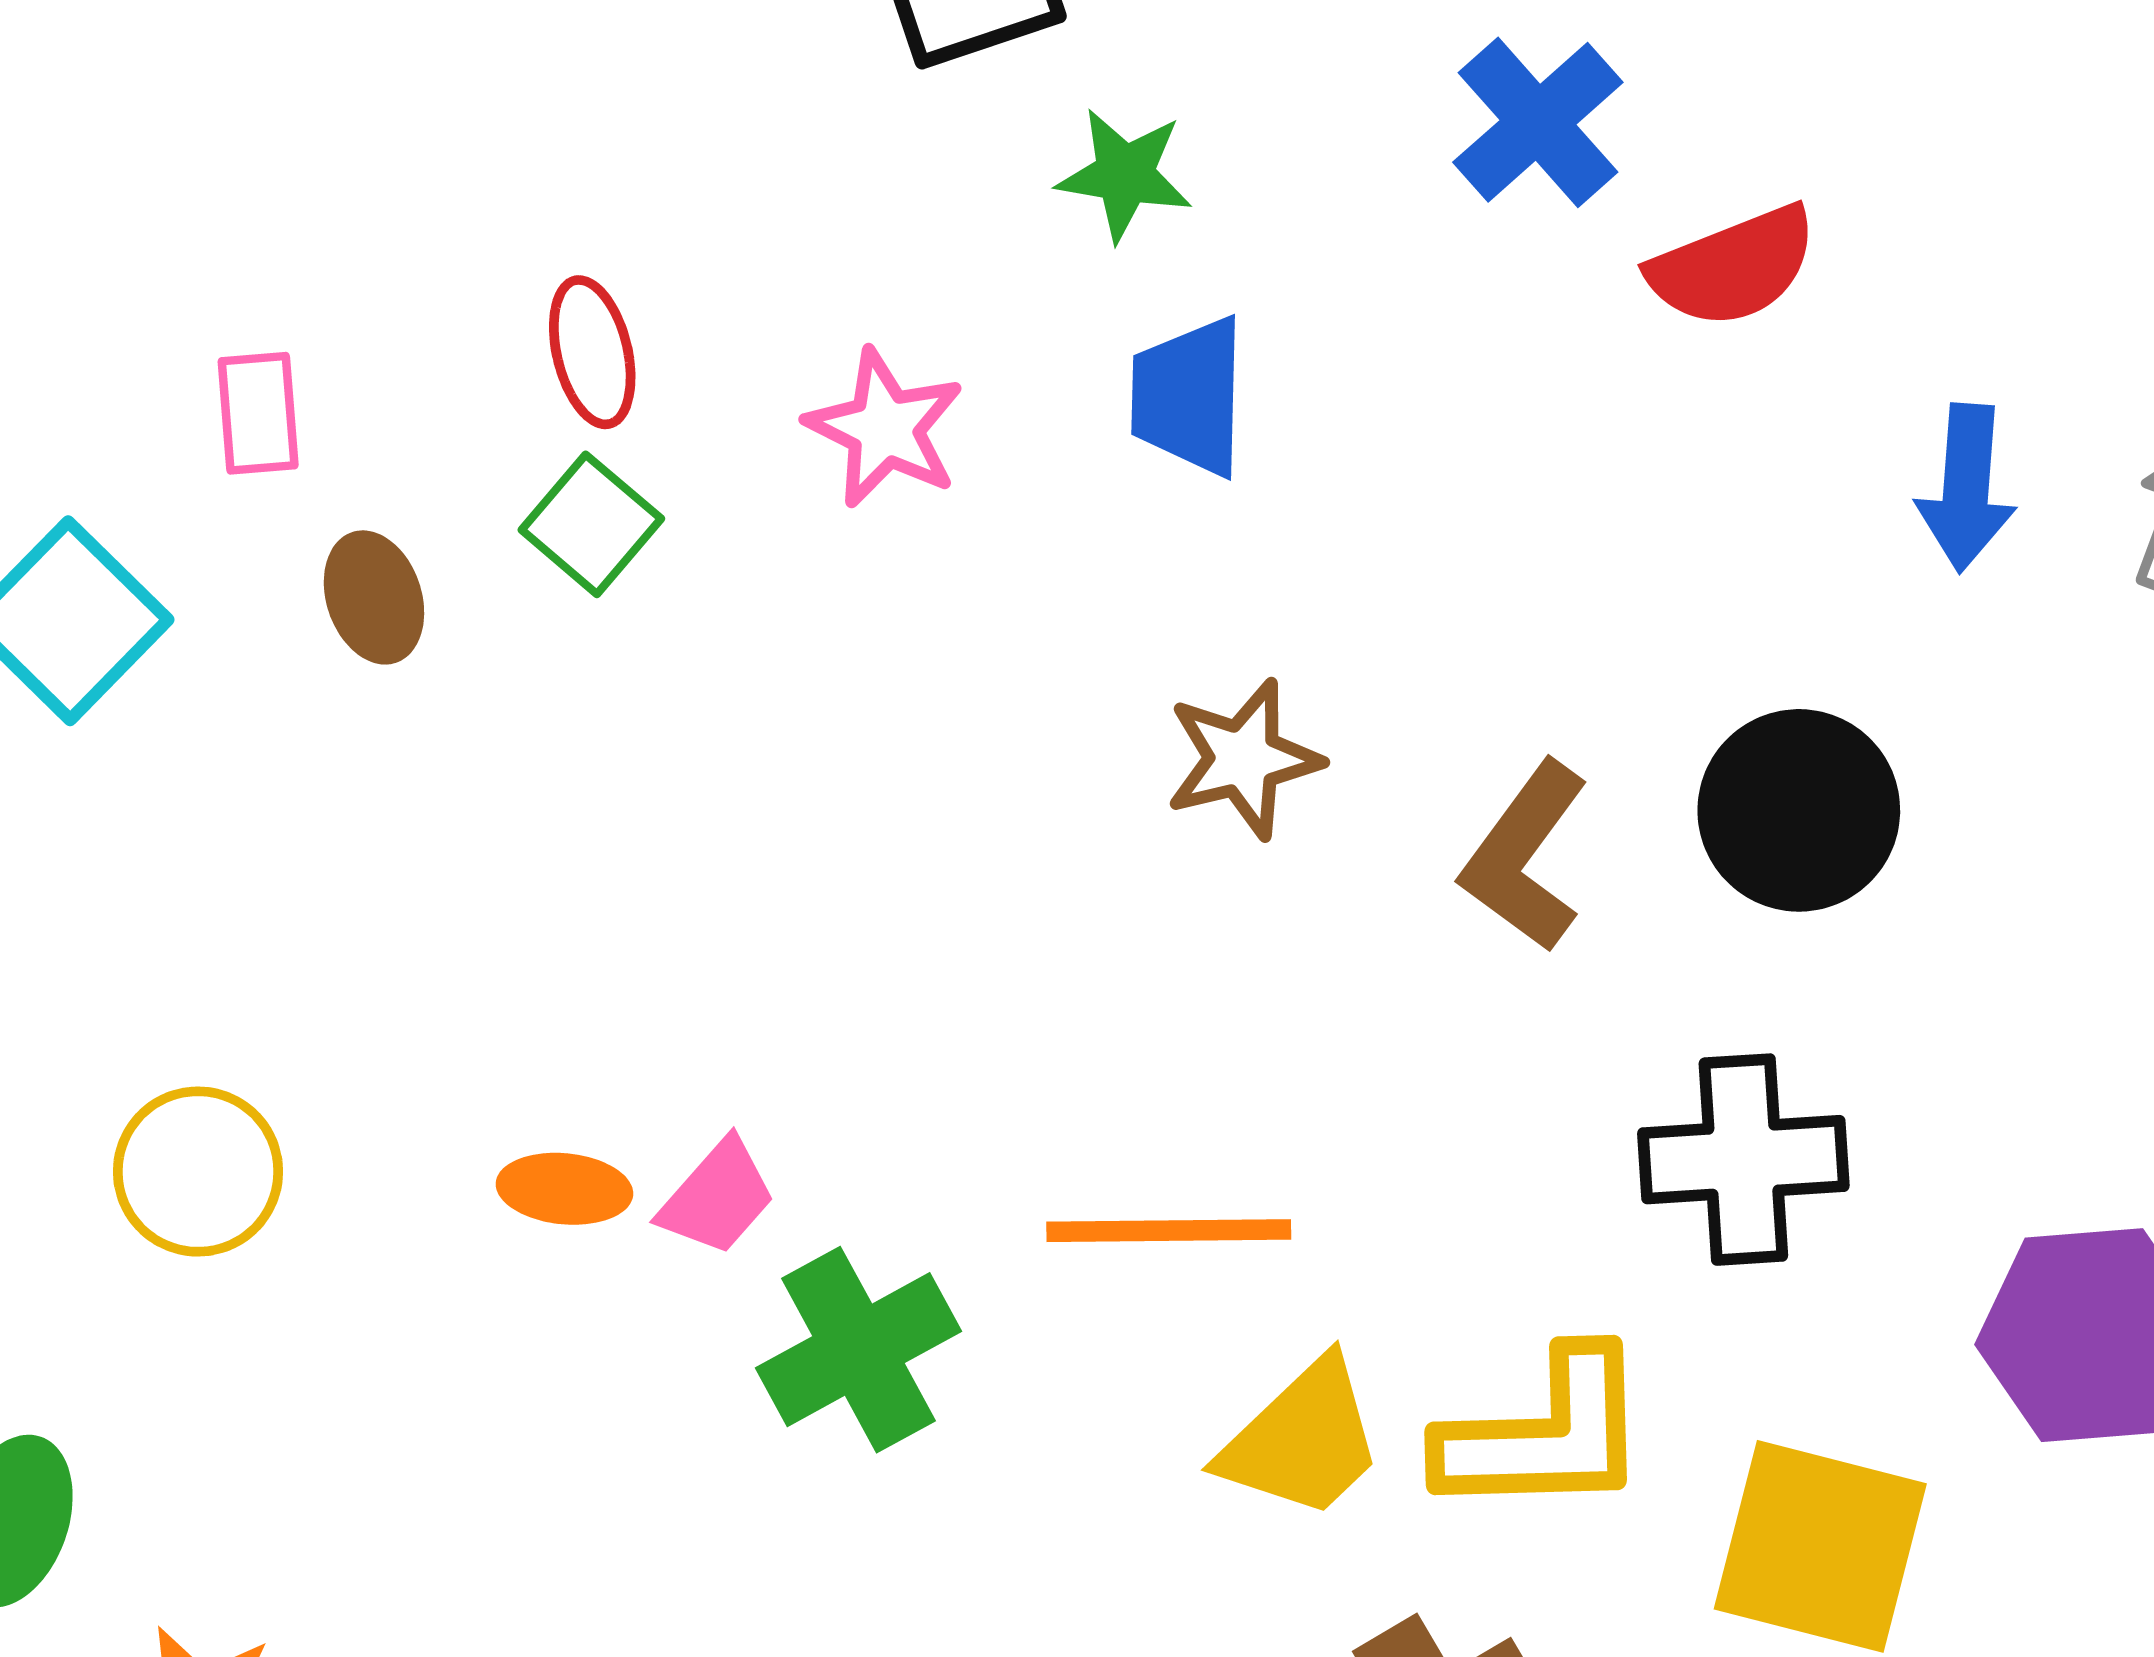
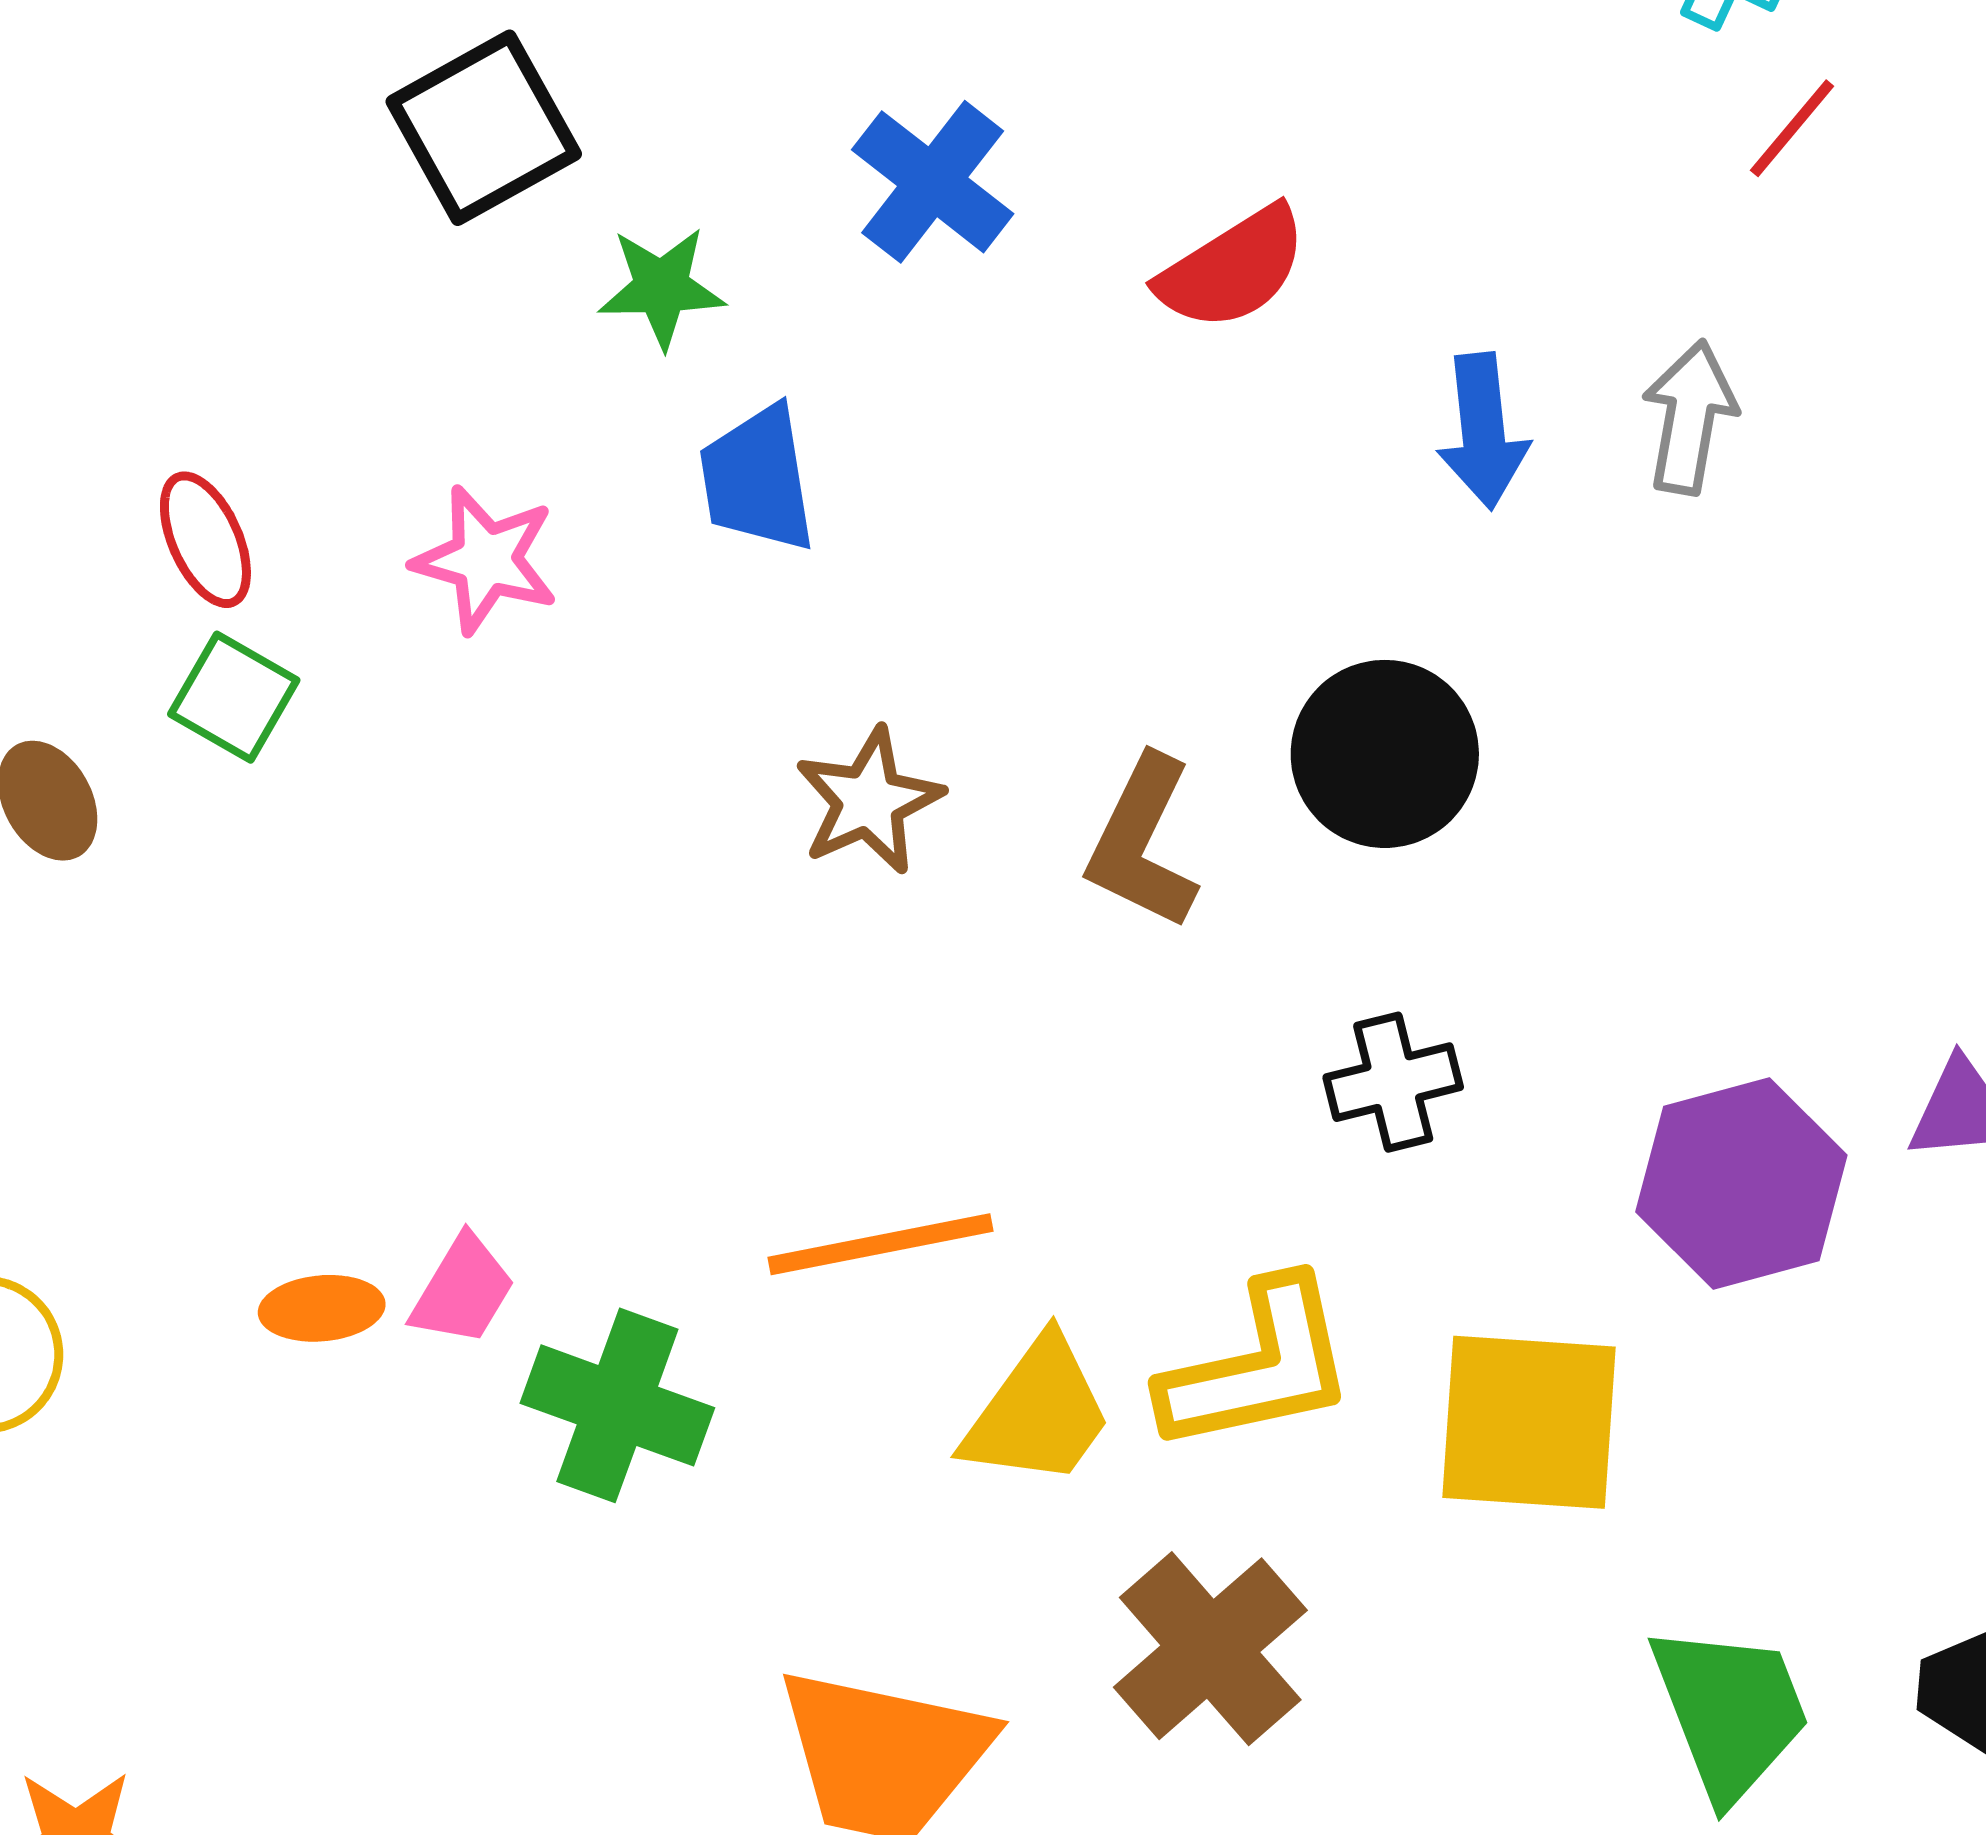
blue cross: (1538, 122) -> (933, 182), moved
black cross: (1743, 1160) -> (1393, 1082), size x0.7
green cross: (858, 1350) -> (617, 1405), turned -31

